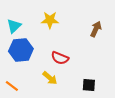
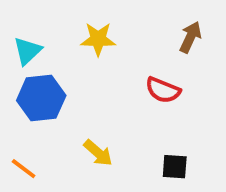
brown arrow: (96, 29) -> (190, 37), moved
red semicircle: (60, 58) -> (163, 90), moved

